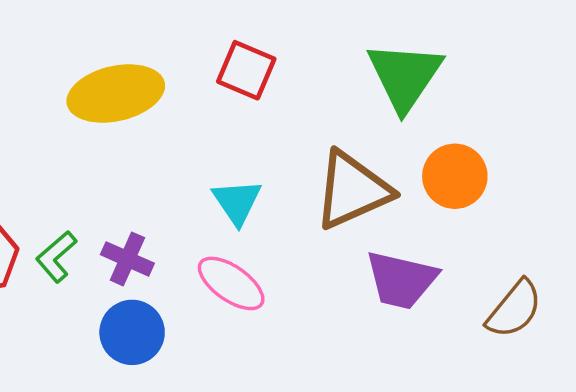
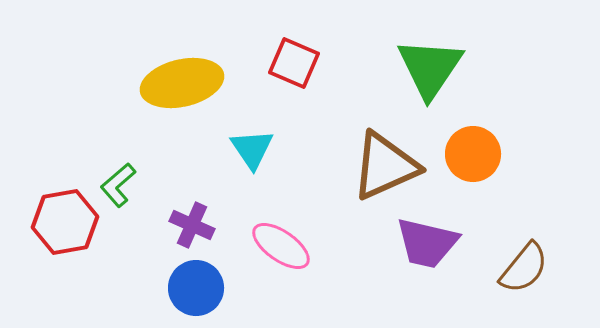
cyan triangle: (237, 202) -> (252, 149), moved
green L-shape: (56, 257) -> (118, 185), moved

